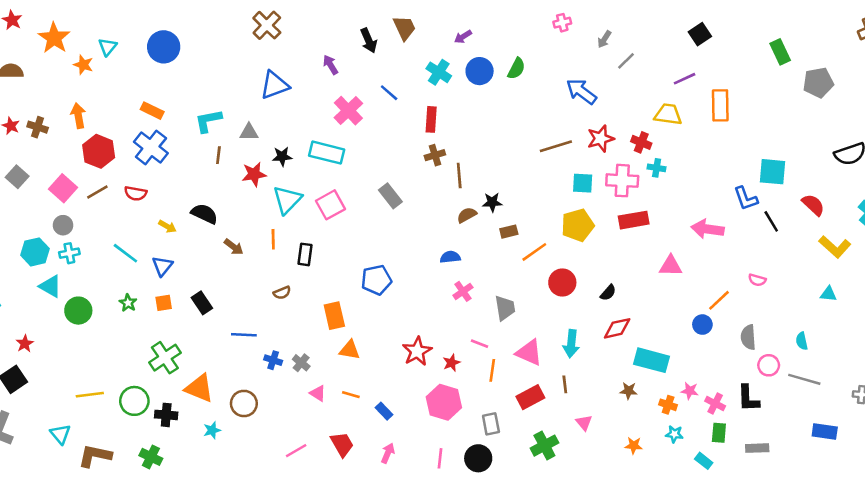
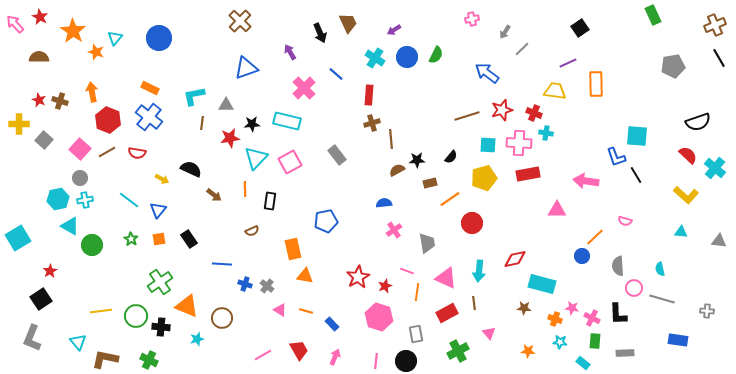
green rectangle: (780, 52) -> (653, 15), moved
red semicircle: (813, 205) -> (688, 155), moved
black semicircle: (608, 293) -> (451, 157), moved

